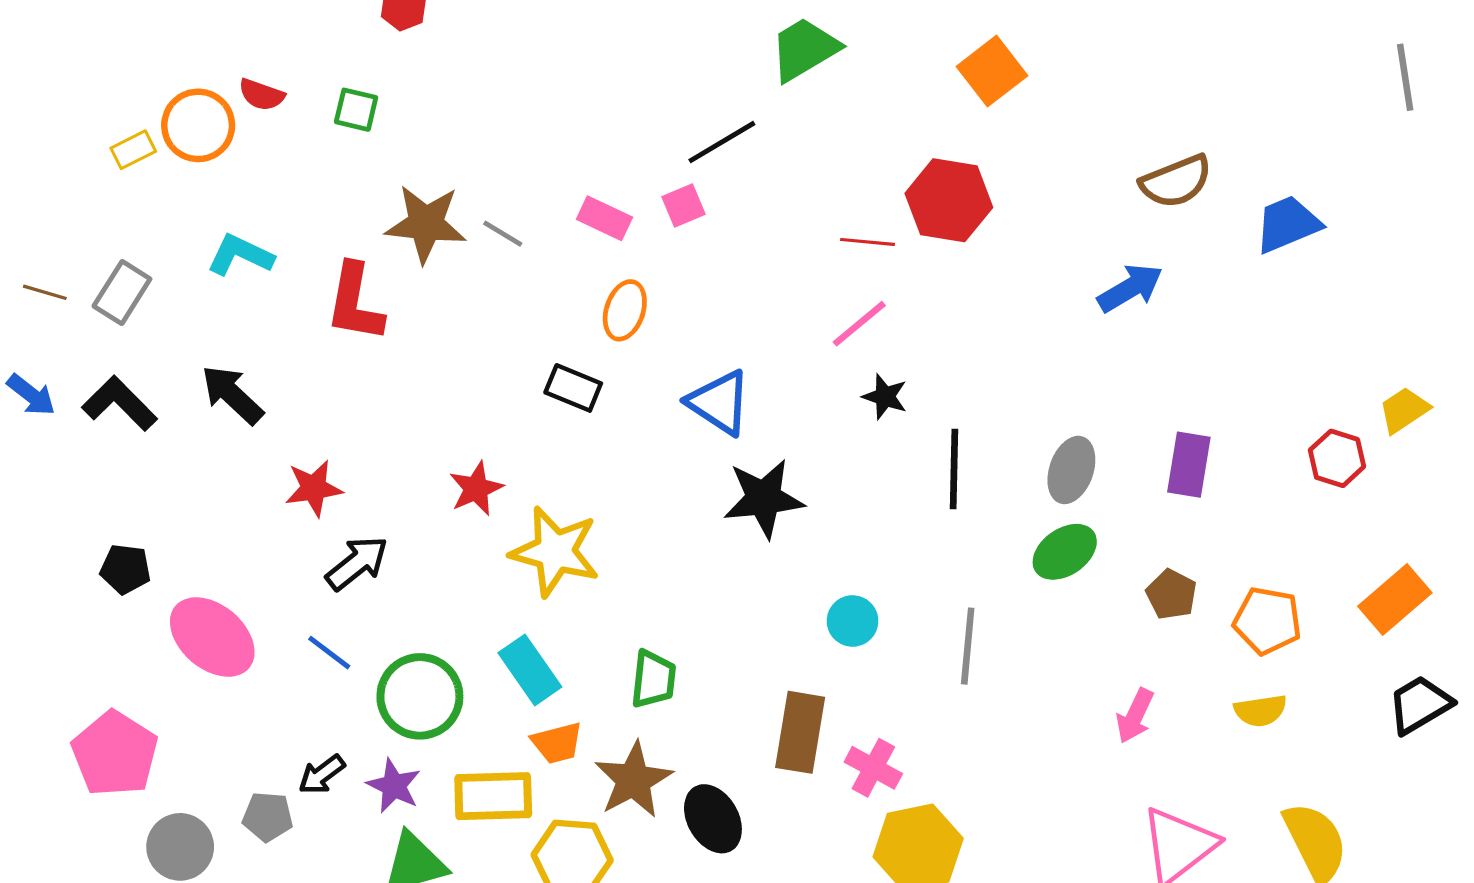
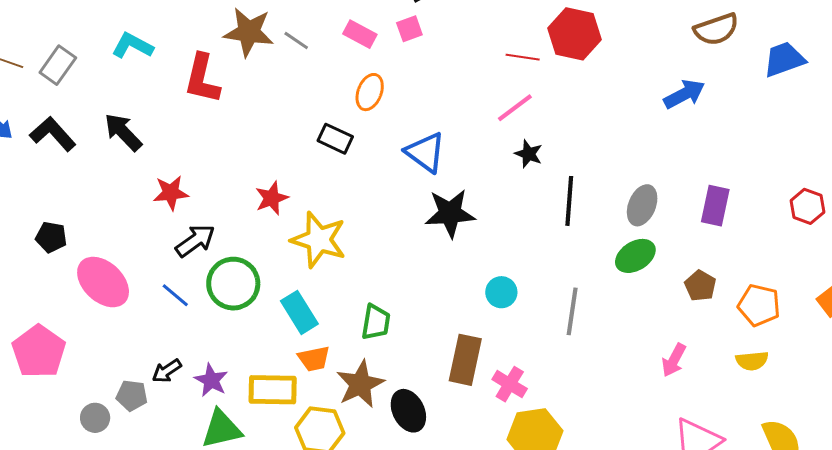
green circle: (420, 696) -> (233, 284), moved
gray circle: (180, 847) -> (95, 418), moved, size x0.7

